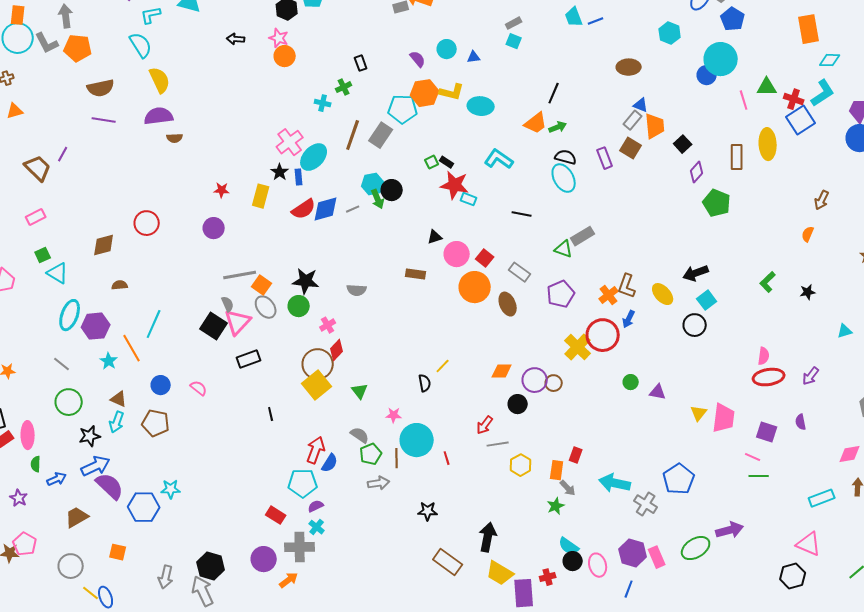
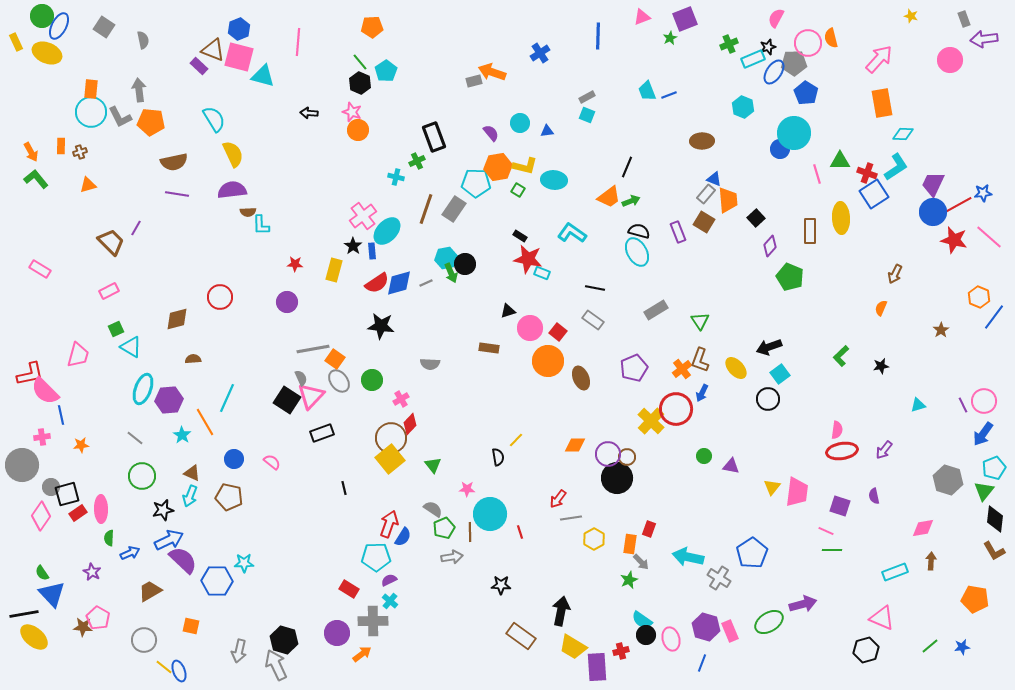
cyan L-shape: (151, 15) -> (261, 225), moved, turned -80
black rectangle: (361, 63) -> (434, 137), size x1.8
green square: (432, 162) -> (518, 190), moved, turned -32
green triangle: (564, 249) -> (700, 321), moved, turned 36
gray rectangle: (520, 272) -> (593, 320), moved
black star: (306, 281) -> (381, 326), moved
black circle: (518, 404) -> (617, 478), moved, size x1.6

